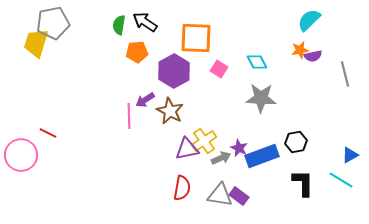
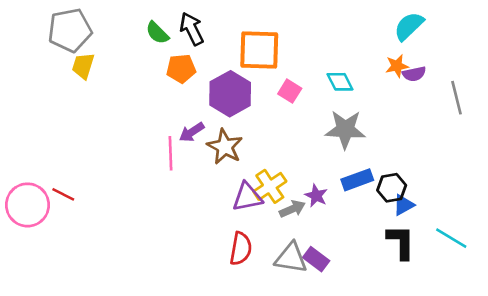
black arrow: (145, 22) -> (192, 29), turned 30
green semicircle: (119, 25) -> (157, 33), turned -54
yellow trapezoid: (36, 43) -> (83, 66), moved, size x0.7
red line: (48, 133) -> (63, 194), moved
blue triangle: (350, 155) -> (404, 205), moved
blue rectangle: (262, 156) -> (357, 180), moved, size x0.7

